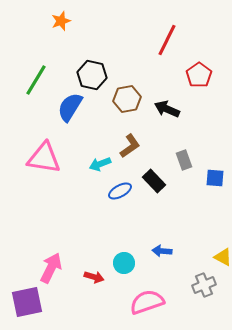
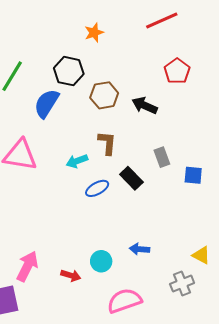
orange star: (61, 21) -> (94, 33), moved
red line: (167, 40) -> (162, 20), moved, turned 40
brown L-shape: (130, 146) -> (107, 143), turned -50

